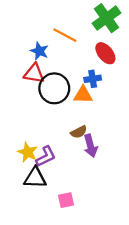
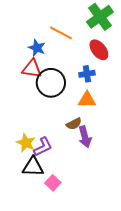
orange triangle: (83, 95) -> (87, 100), moved
pink square: (66, 200) -> (53, 183), moved, turned -35

